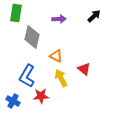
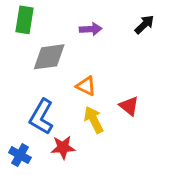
gray diamond: (32, 37) -> (49, 57), turned 70

